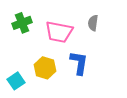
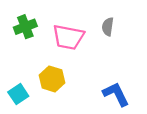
blue L-shape: (79, 63) -> (116, 94), moved, turned -35

